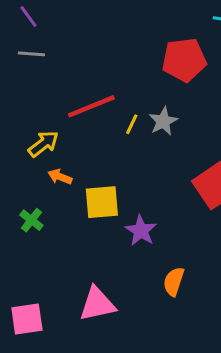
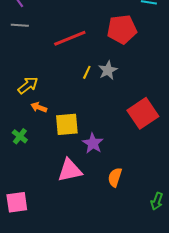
red line: (91, 106) -> (70, 38), moved
pink triangle: (97, 304) -> (70, 170), moved

